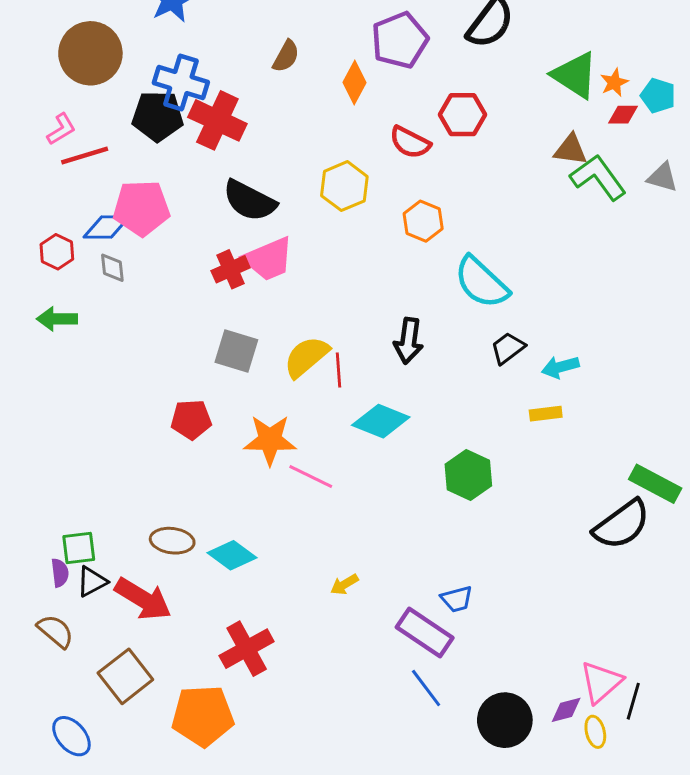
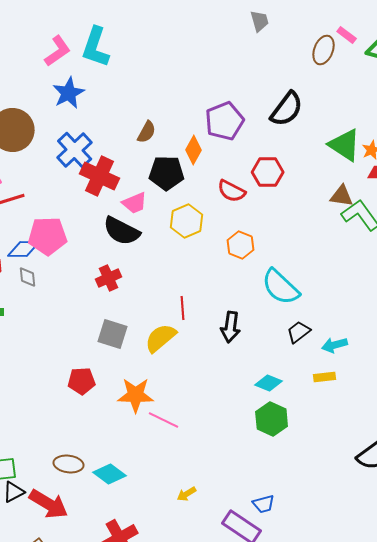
blue cross: (181, 83) -> (75, 150), turned 30
black pentagon: (158, 116) -> (167, 173), moved
pink trapezoid: (268, 259) -> (135, 203), moved, size x0.7
red line: (339, 370) -> (183, 308), moved
cyan diamond: (381, 421) -> (269, 383), moved, size x0.7

